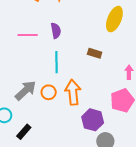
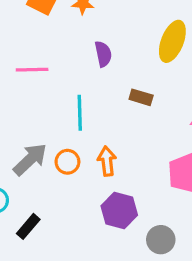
purple semicircle: (56, 31) -> (103, 54), moved
orange arrow: (73, 92) -> (107, 161), size x0.7
purple hexagon: (93, 120) -> (119, 210), moved

